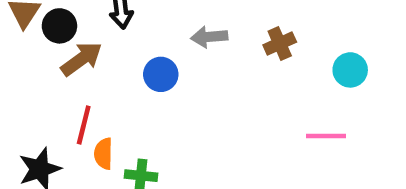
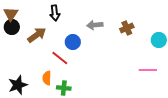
black circle: (59, 26) -> (12, 27), moved
red line: (84, 125) -> (60, 58), moved, turned -66

